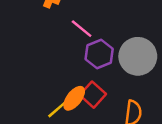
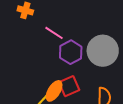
red square: (93, 95) -> (69, 86), turned 30

